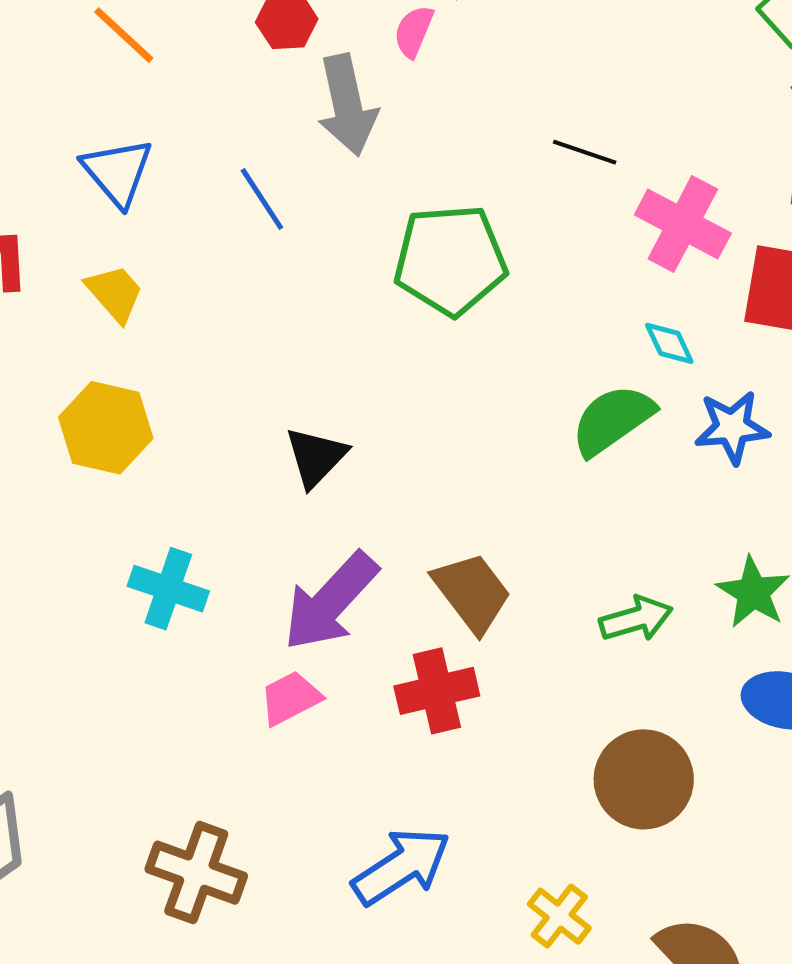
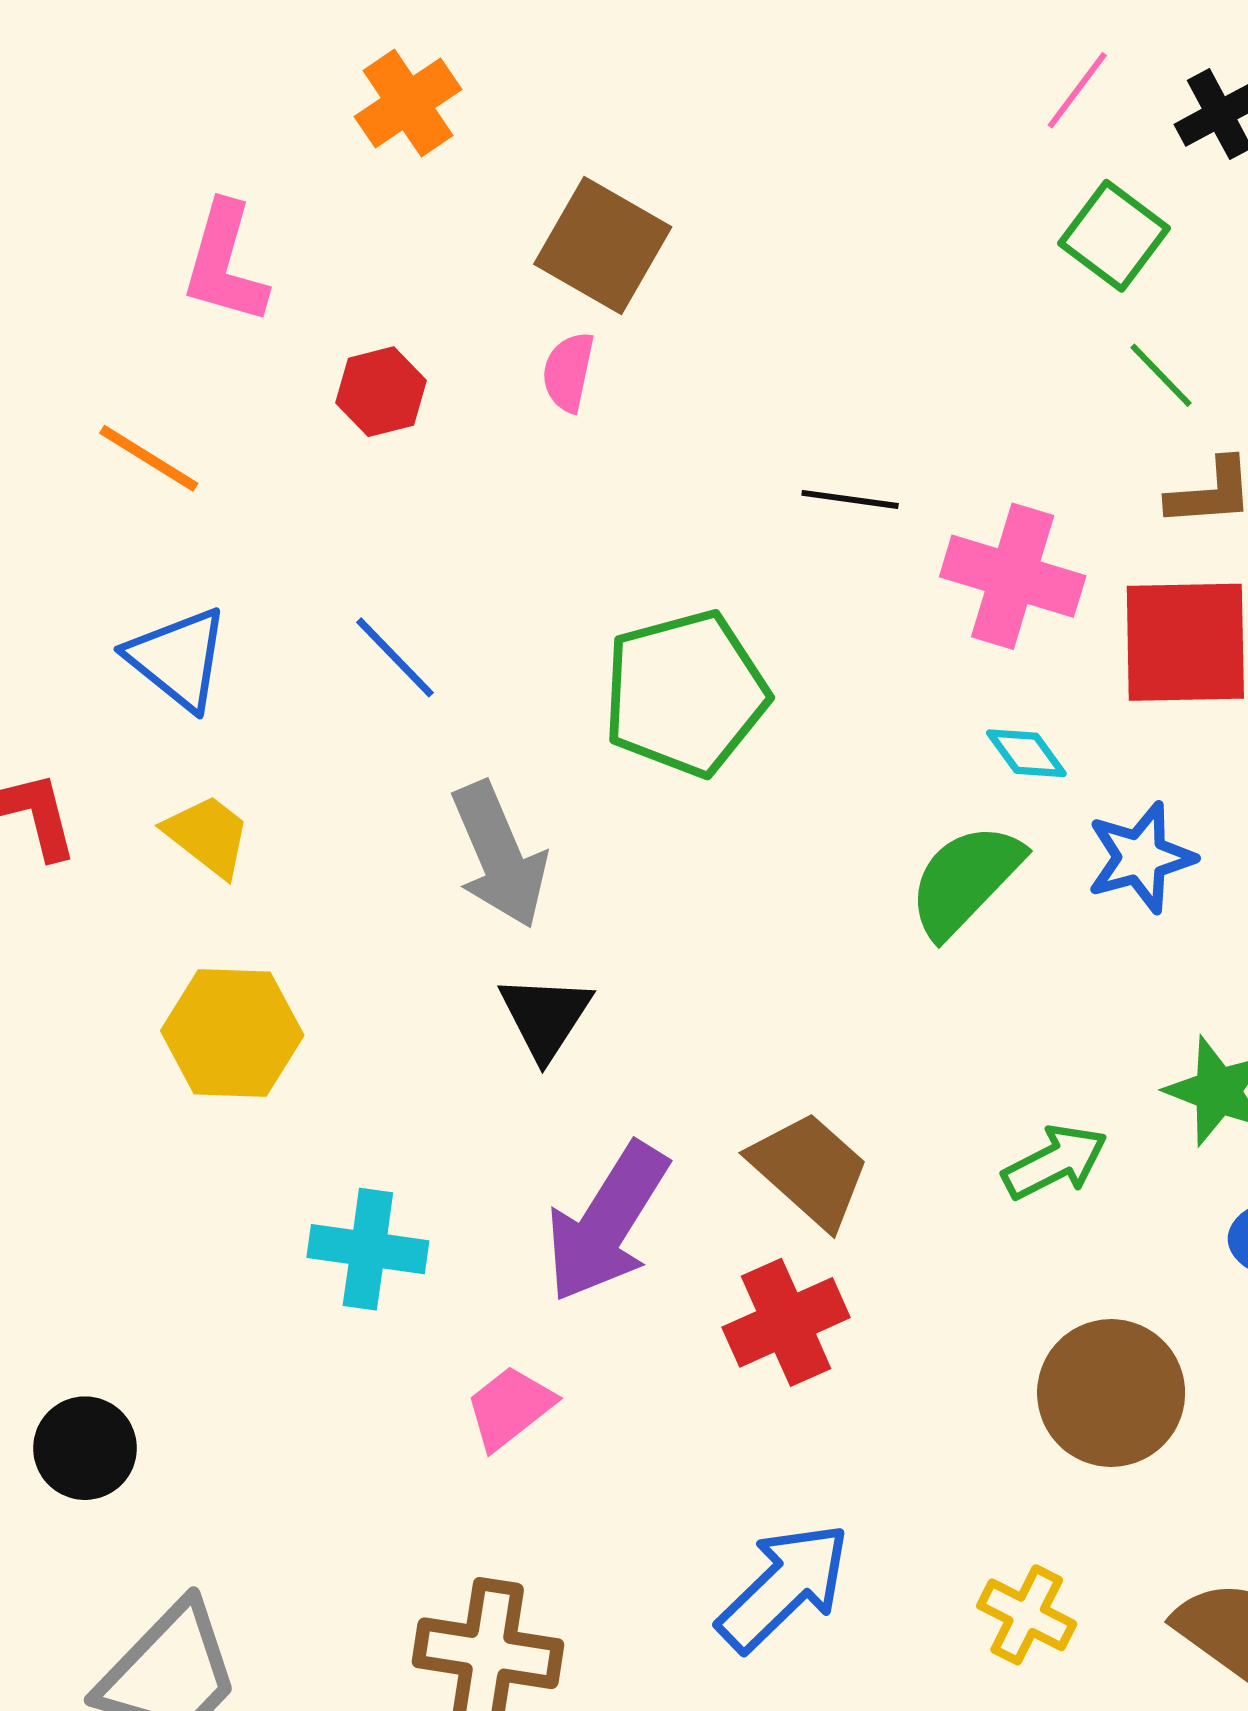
gray arrow: (347, 105) -> (499, 855), moved
pink trapezoid: (290, 698) -> (510, 1407), moved

